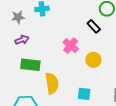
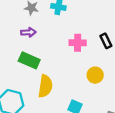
pink cross: (71, 46) -> (78, 43), moved, turned 35

